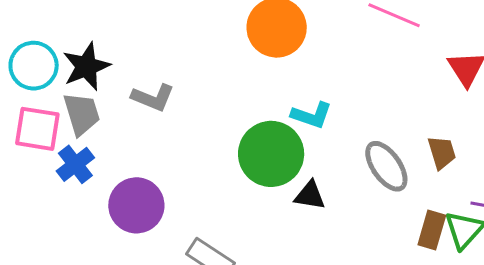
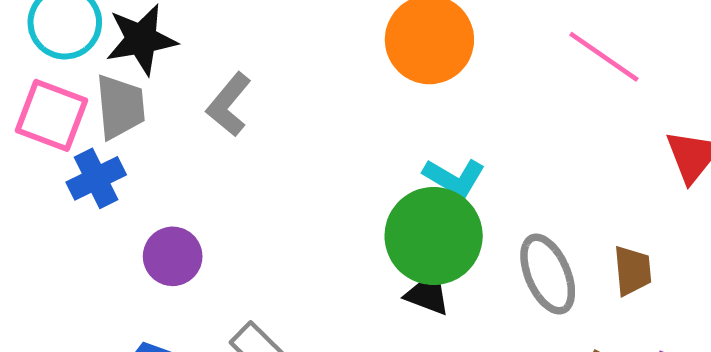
gray L-shape: (153, 98) -> (229, 104), turned 96
green circle: (271, 154) -> (434, 236), moved
purple circle: (136, 205) -> (173, 256), size x0.7

